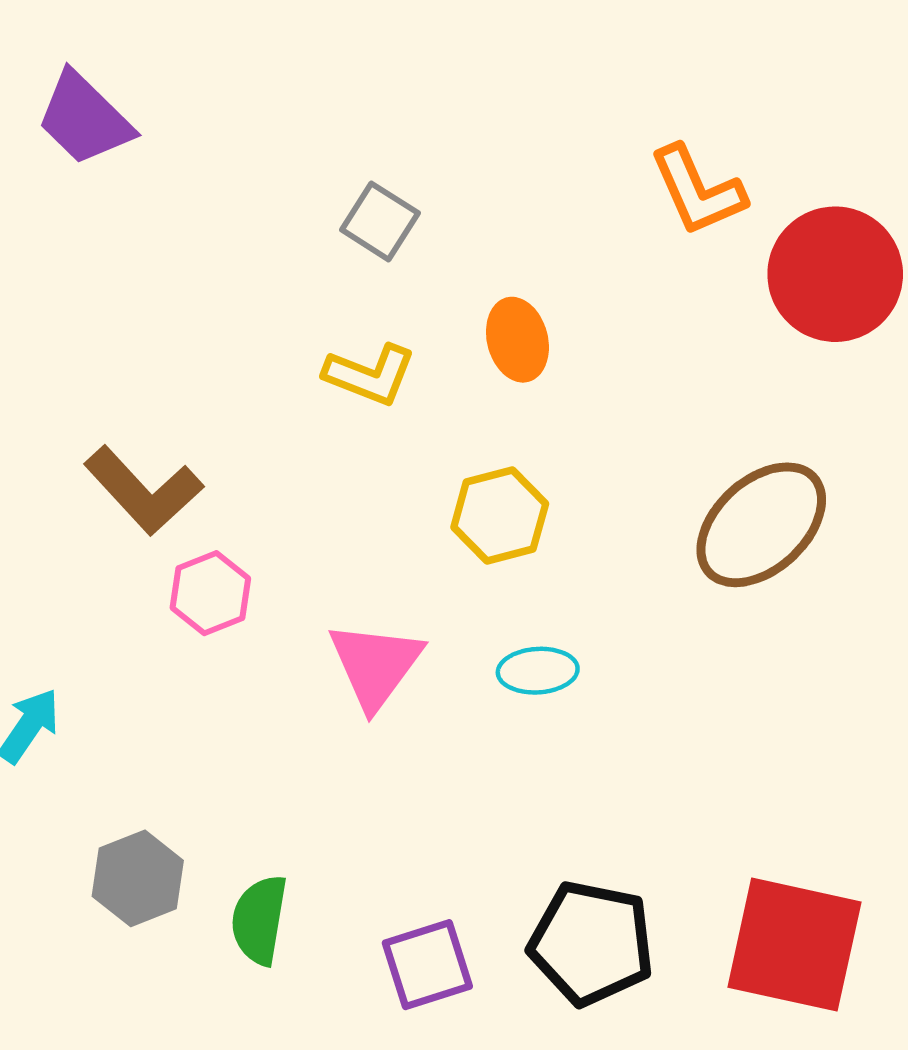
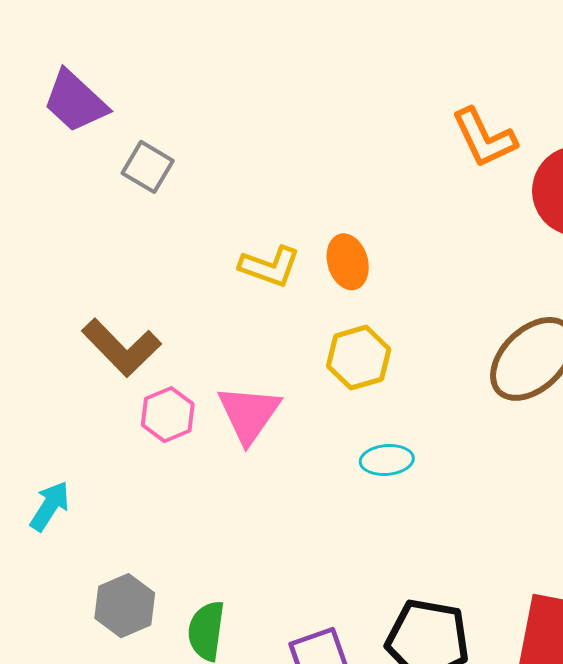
gray square: (380, 221) -> (148, 167), moved
orange ellipse: (517, 340) -> (348, 262), moved
pink triangle: (375, 665) -> (249, 414), moved

